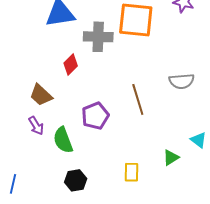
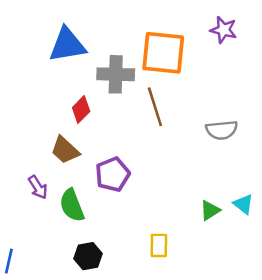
brown trapezoid: (41, 95) -> (65, 150), moved
brown line: (138, 99) -> (155, 107), moved
green triangle: (171, 158) -> (210, 210), moved

